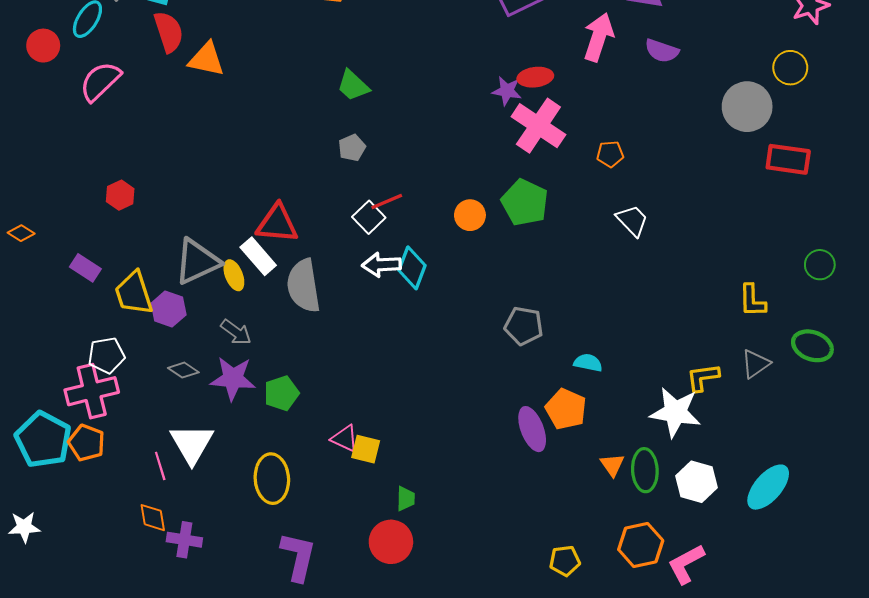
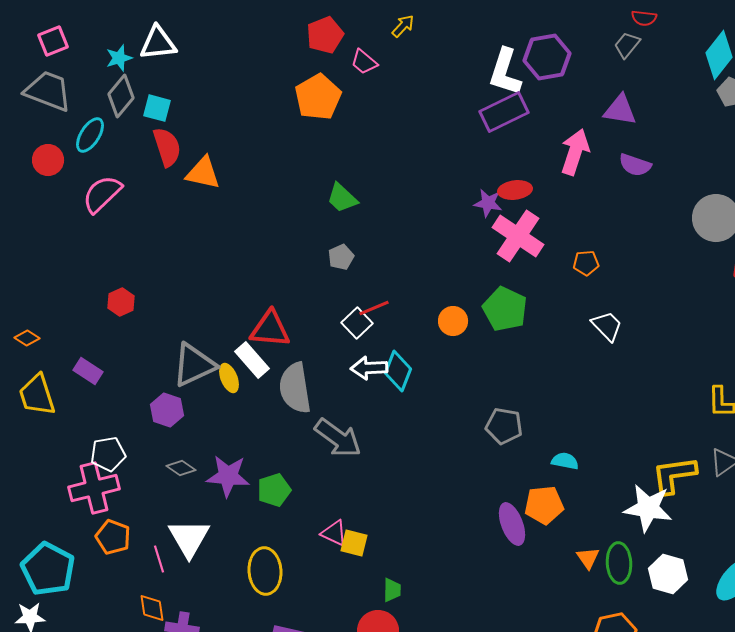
yellow trapezoid: (134, 293) -> (37, 395), moved
gray arrow: (236, 332) -> (338, 438), moved, size x1.6
yellow L-shape: (703, 377) -> (674, 475), size x1.4
orange pentagon: (566, 409) -> (544, 505), turned -30
cyan pentagon: (43, 440) -> (48, 569), moved
orange pentagon: (86, 443) -> (113, 537), moved

